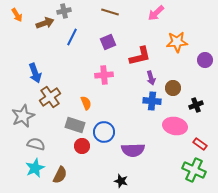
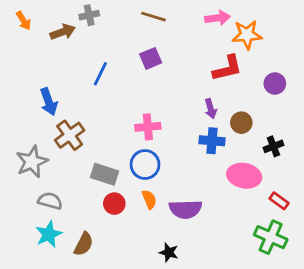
pink arrow: (156, 13) -> (218, 18), turned -144
blue line: (72, 37) -> (100, 74), moved
orange star: (177, 42) -> (247, 35), moved
red L-shape: (140, 56) -> (227, 68), moved
purple circle: (205, 60) -> (275, 84), moved
pink cross: (104, 75) -> (148, 127), moved
orange semicircle: (86, 103) -> (149, 199), moved
blue circle: (104, 132) -> (145, 165), moved

